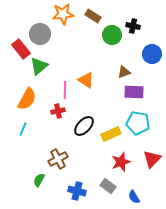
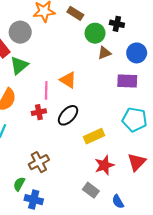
brown triangle: (124, 72) -> (104, 53), moved
purple rectangle: (134, 92) -> (127, 81), moved
cyan pentagon: (138, 123) -> (135, 119), moved
black ellipse: (84, 126) -> (68, 115), moved
blue cross: (77, 191) -> (34, 200), moved

